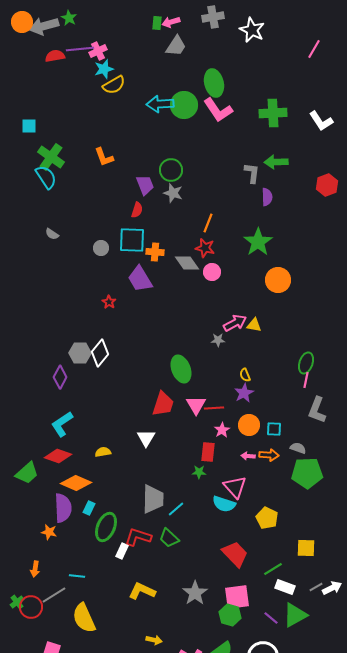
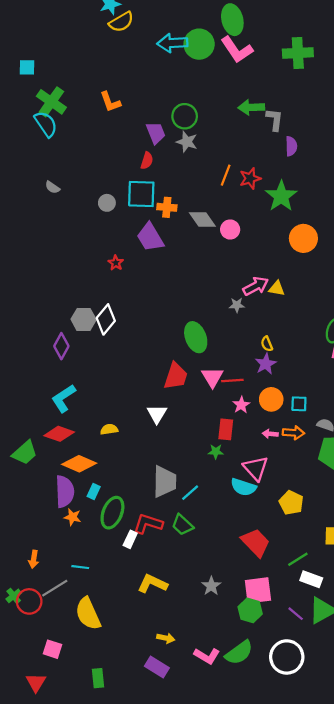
green arrow: (276, 162) -> (251, 107), moved
red star: (205, 248) -> (250, 178), moved, turned -30
orange star: (49, 532) -> (72, 517), moved
gray star: (195, 593) -> (211, 586), size x0.7

